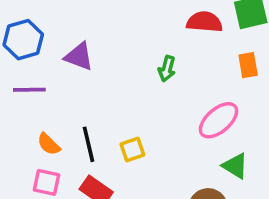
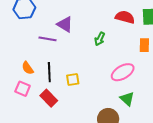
purple triangle: (79, 56) -> (65, 24), moved
purple line: (29, 90) -> (48, 39), moved

